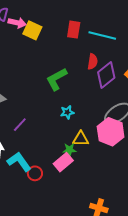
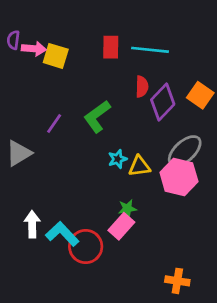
purple line: (20, 125) -> (54, 124), moved
yellow triangle: (81, 139) -> (139, 166), moved
red circle: (35, 173) -> (86, 246), size x1.6

